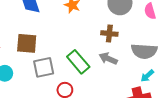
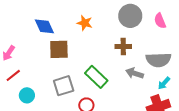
brown square: (27, 43) -> (59, 49), moved
gray arrow: (108, 59) -> (135, 73), moved

